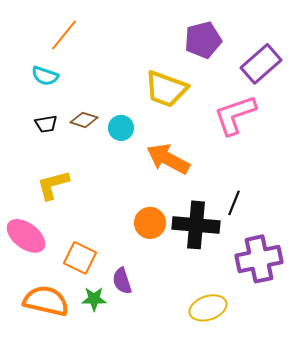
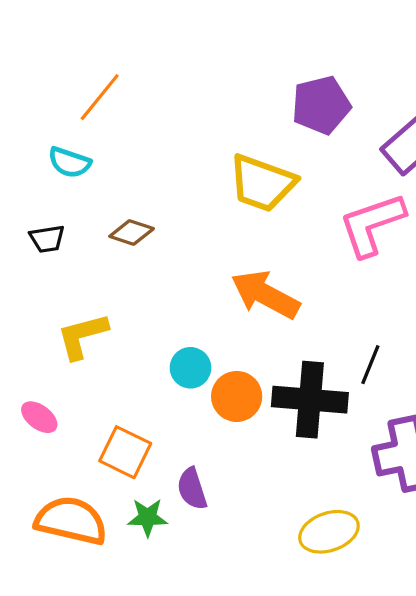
black trapezoid: (46, 124) -> (47, 239), moved
cyan circle: (121, 128) -> (190, 368), moved
pink ellipse: (26, 236) -> (39, 417), size x0.6

